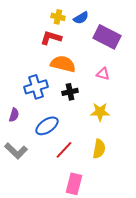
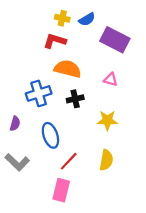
blue ellipse: (47, 126) -> (50, 135), turned -75
pink rectangle: (74, 184) -> (61, 190), moved

